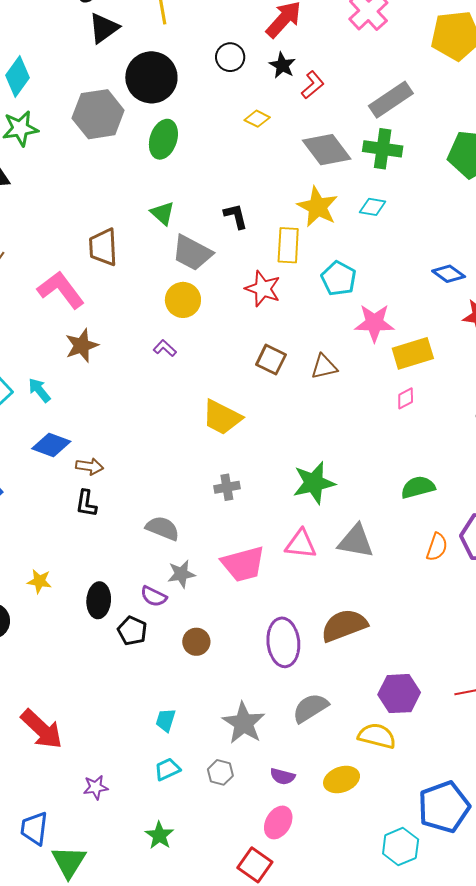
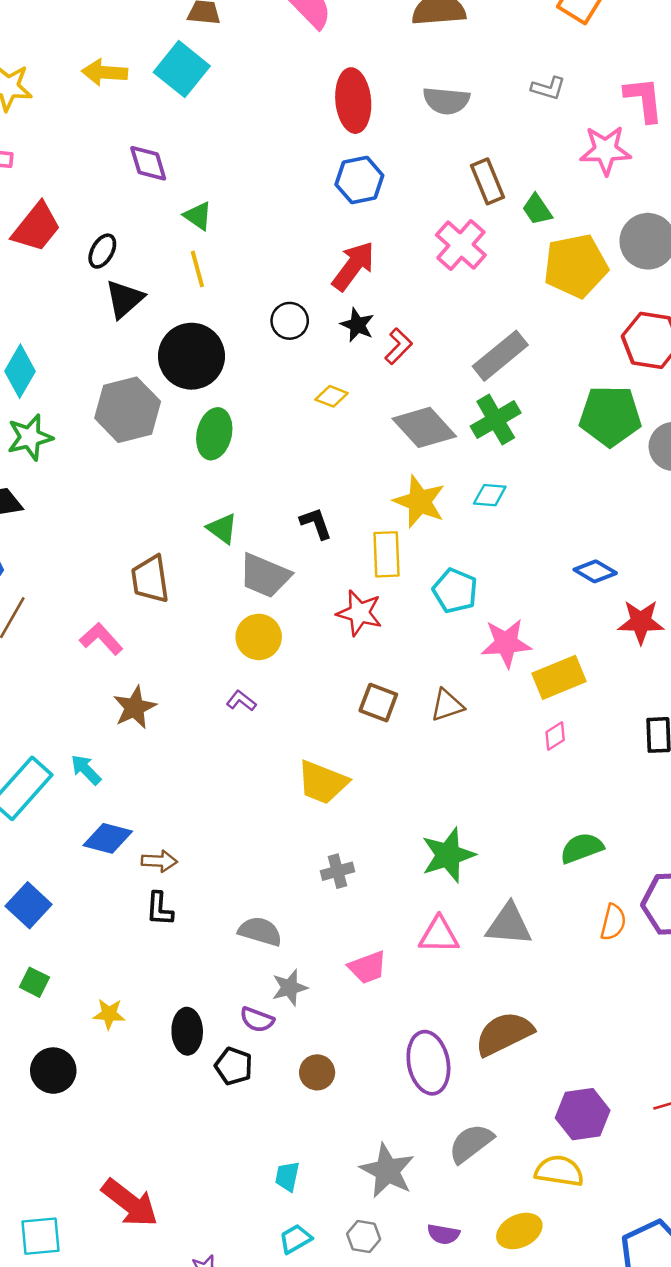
green cross: (383, 149) -> (496, 420), turned -33
pink L-shape: (61, 290) -> (101, 639), size x0.7
pink trapezoid: (243, 564) -> (367, 967), size x0.7

